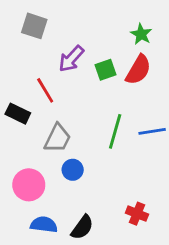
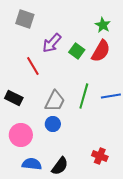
green square: (106, 70) -> (77, 51), turned -35
black rectangle: (18, 114) -> (14, 98), moved
gray trapezoid: (58, 138) -> (55, 101), moved

